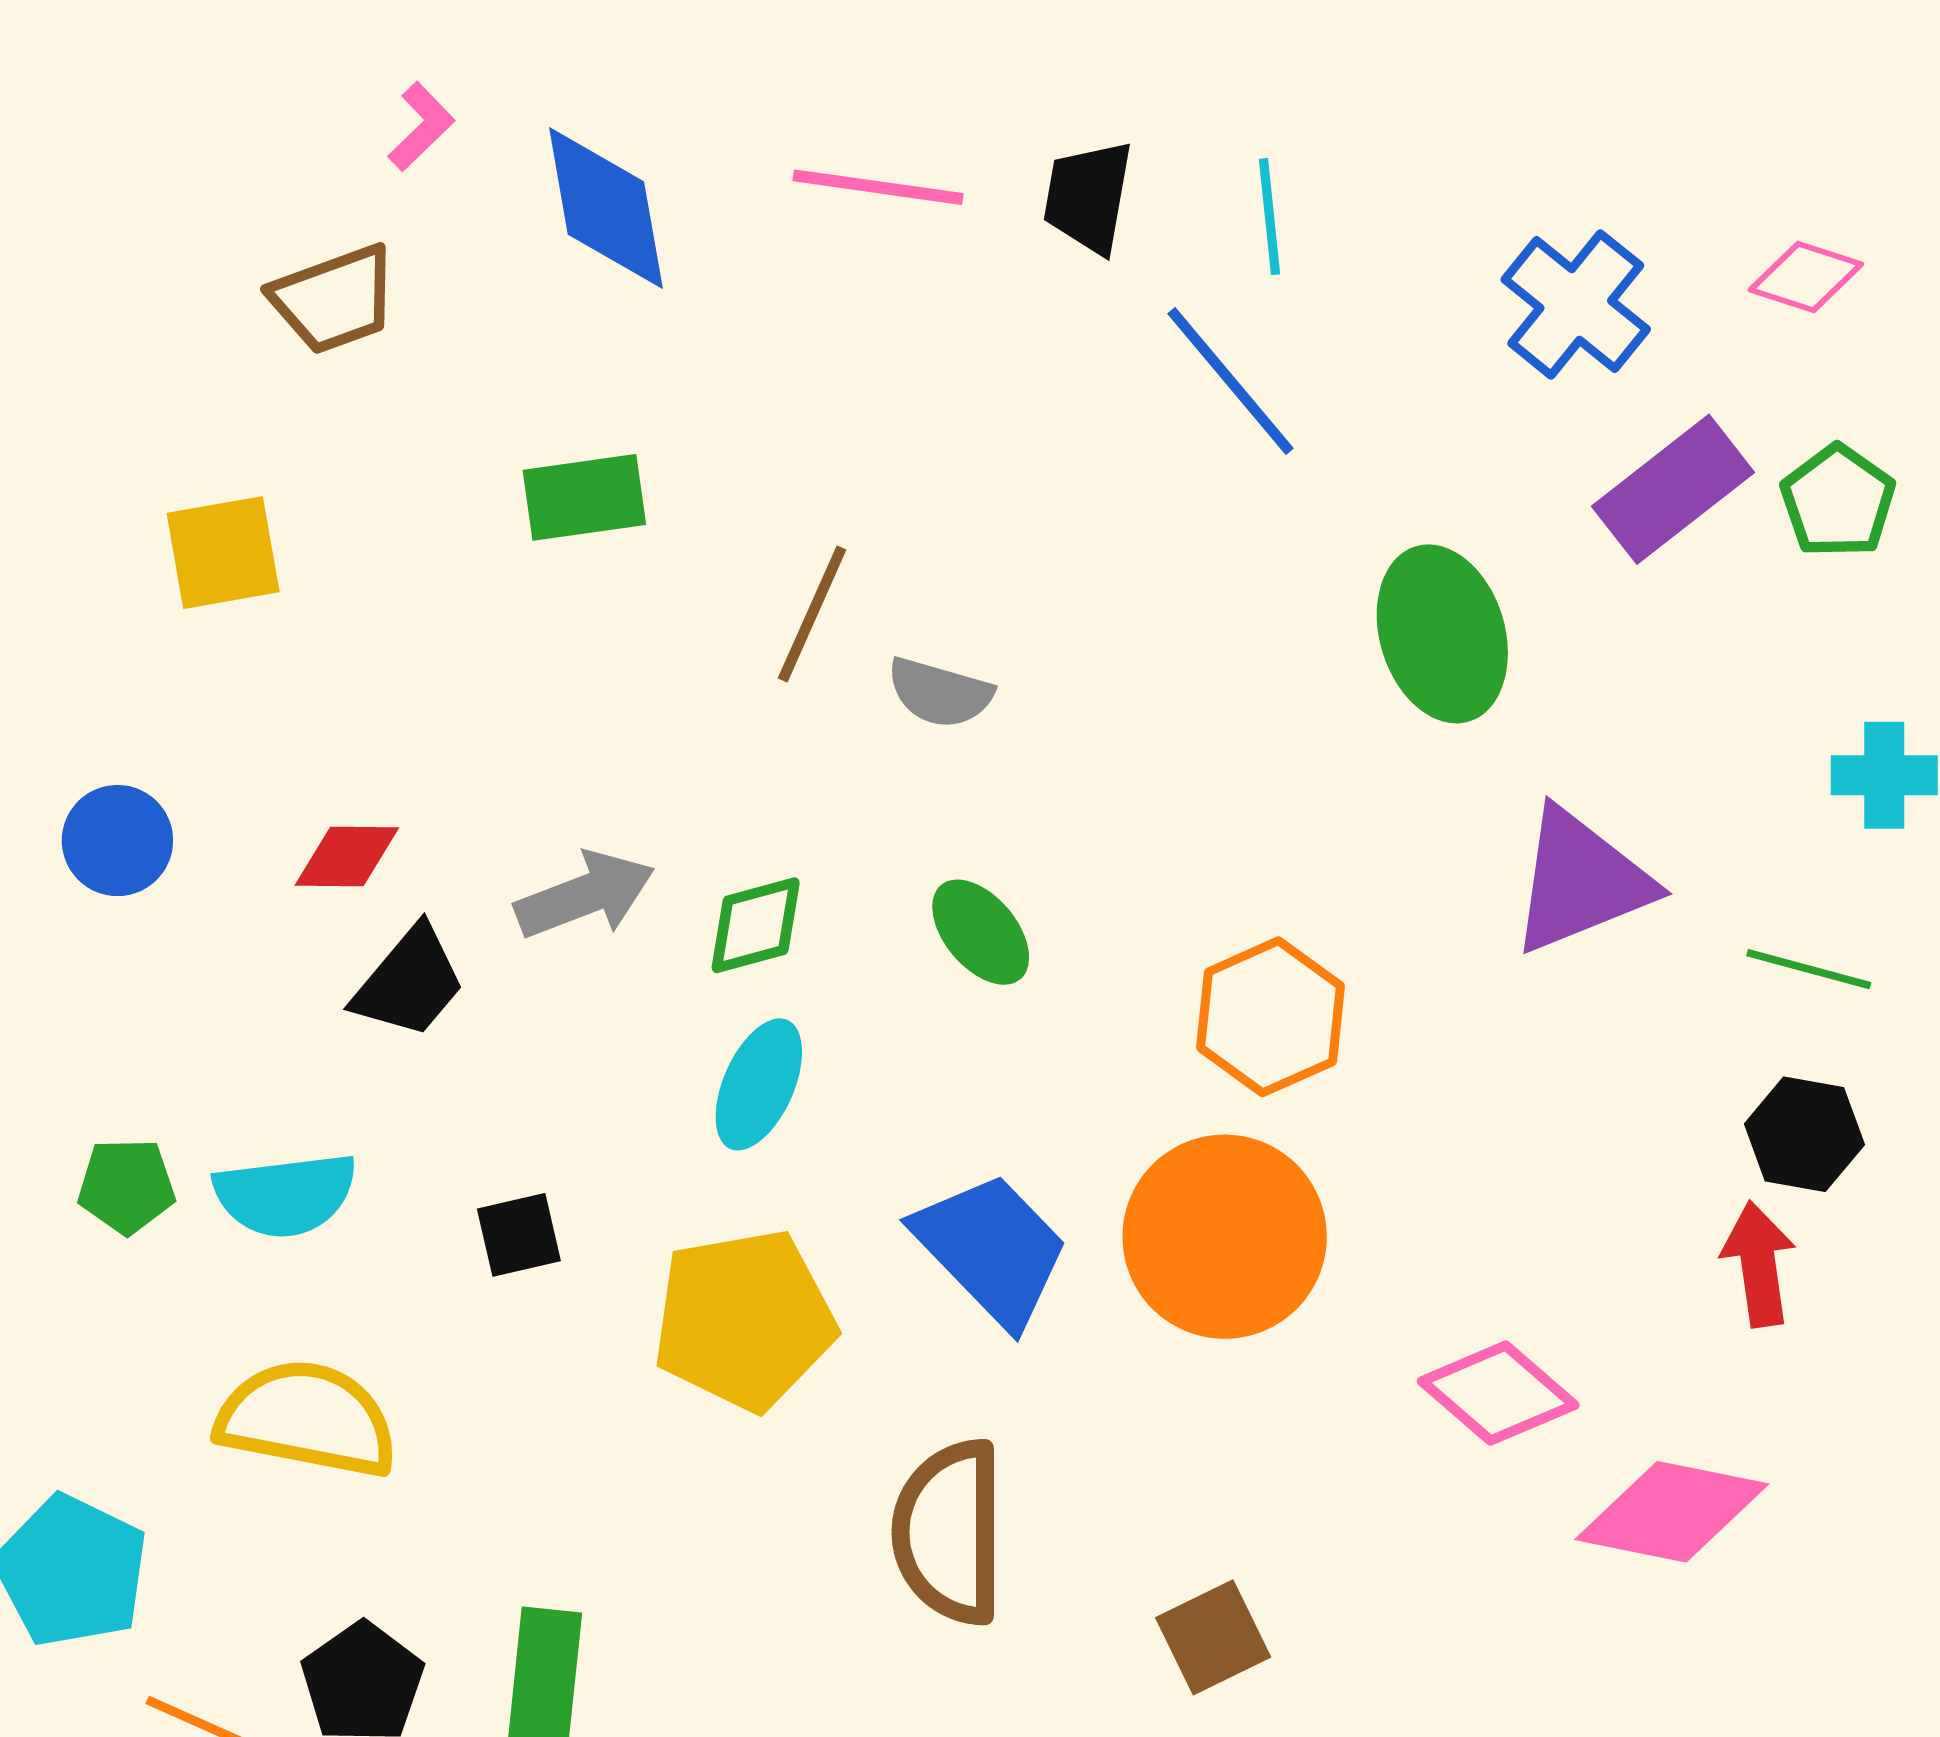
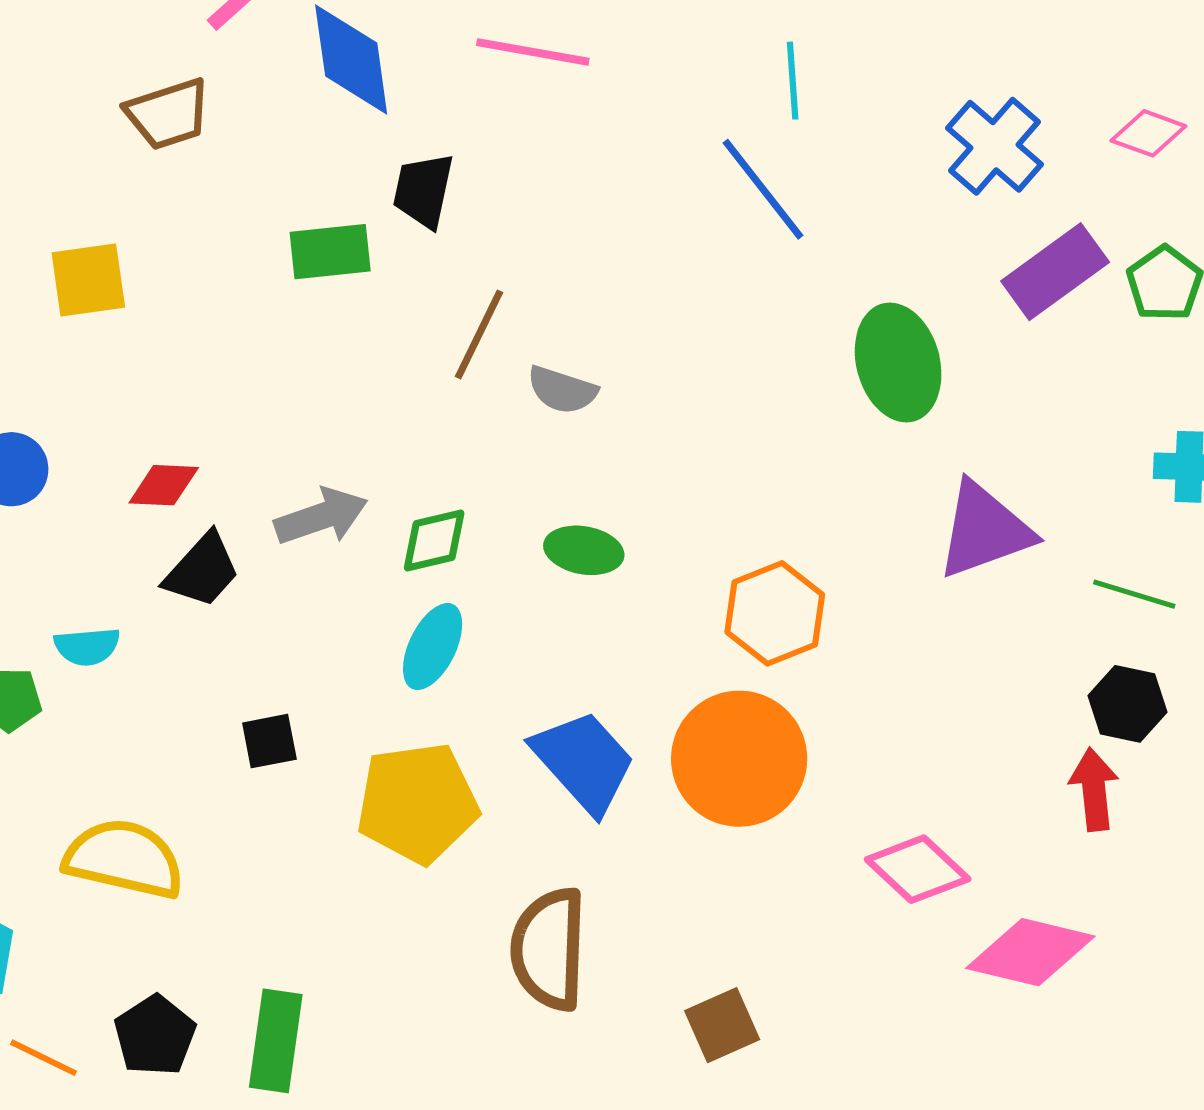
black trapezoid: (1088, 197) -> (423, 190), moved
green ellipse: (981, 932) -> (584, 550), turned -42
cyan semicircle: (285, 1195) -> (87, 646), moved, size x0.7

